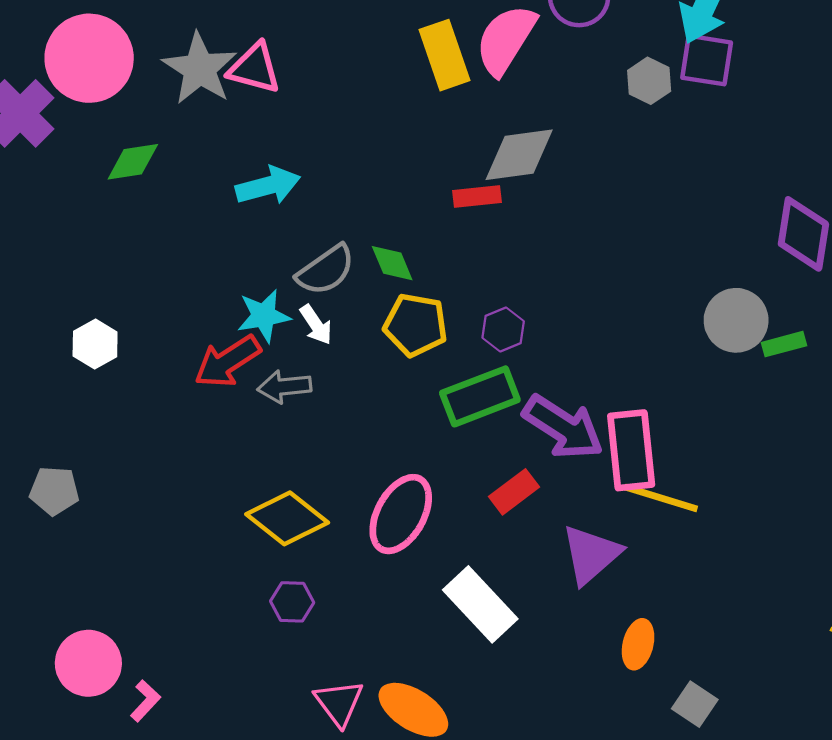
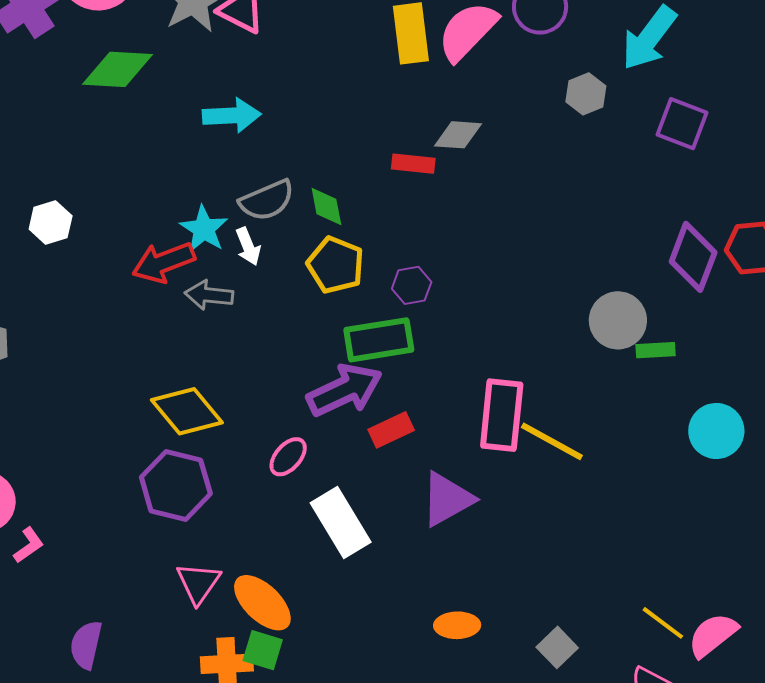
purple square: (707, 60) -> (682, 124), moved
gray diamond: (519, 155) -> (458, 135), size x0.7
green diamond: (133, 162) -> (117, 69), size x1.4
cyan star: (264, 316) -> (204, 229), turned 30
purple arrow: (563, 427) -> (345, 390), moved, turned -70
yellow line: (661, 498) -> (552, 441), moved
pink ellipse: (401, 514) -> (288, 457), moved, size x0.6
purple hexagon: (292, 602) -> (176, 485), size x1.8
orange ellipse: (638, 644) -> (457, 625), moved, turned 63
gray square: (695, 704) -> (557, 647), moved

